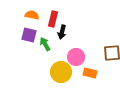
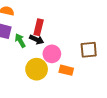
red rectangle: (53, 19) -> (39, 27), moved
black arrow: (62, 32) -> (37, 40), moved, turned -80

